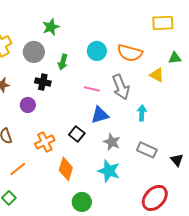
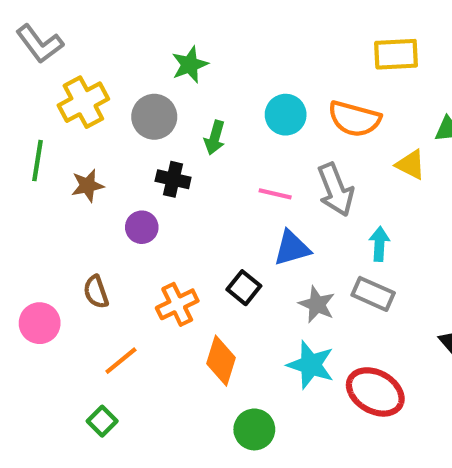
yellow rectangle: (163, 23) -> (396, 54), moved
gray rectangle: (147, 150) -> (373, 294), moved
red ellipse: (155, 198) -> (375, 392), moved, turned 76

